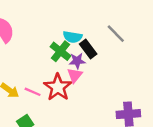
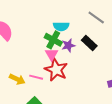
black rectangle: (88, 49) -> (89, 43), moved
pink triangle: (75, 75) -> (52, 54), moved

